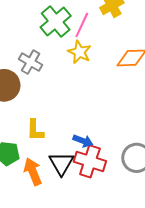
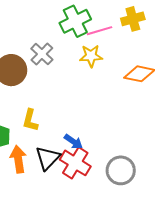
pink line: (82, 25) -> (99, 31), turned 35
yellow star: (79, 52) -> (91, 56), turned 30

